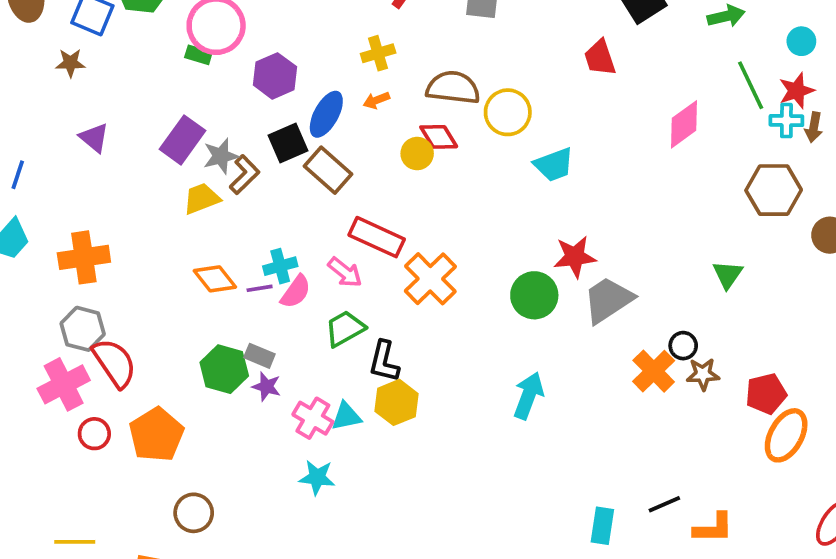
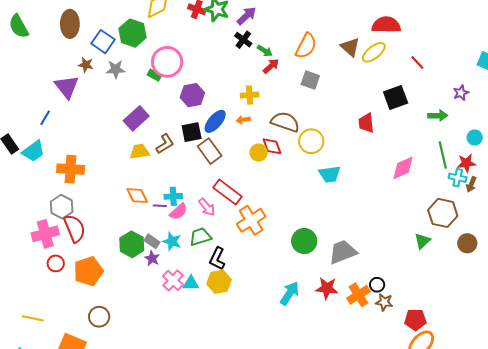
purple triangle: (94, 138) -> (67, 87), moved, size x1.5
gray star: (221, 156) -> (116, 69), moved
red star: (575, 257) -> (327, 288), moved
green triangle: (728, 275) -> (422, 241), moved
cyan star: (317, 477) -> (172, 241), moved

